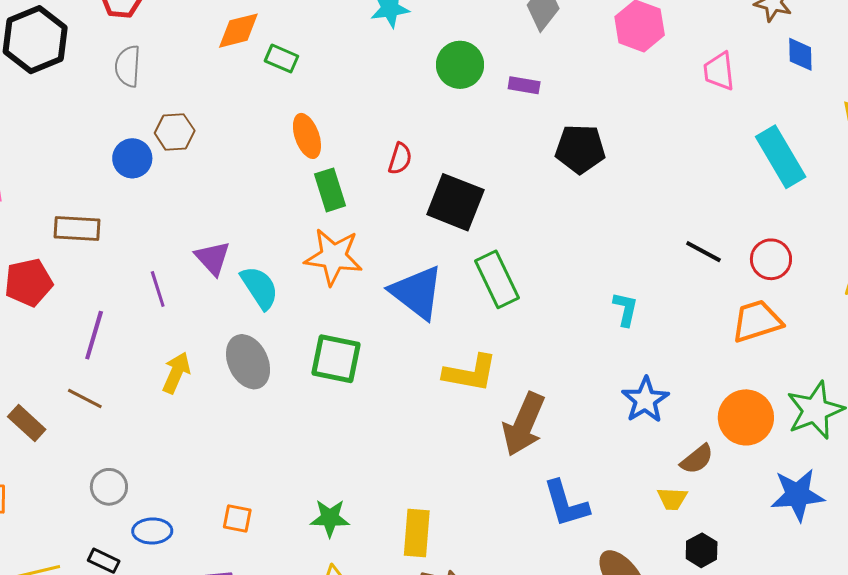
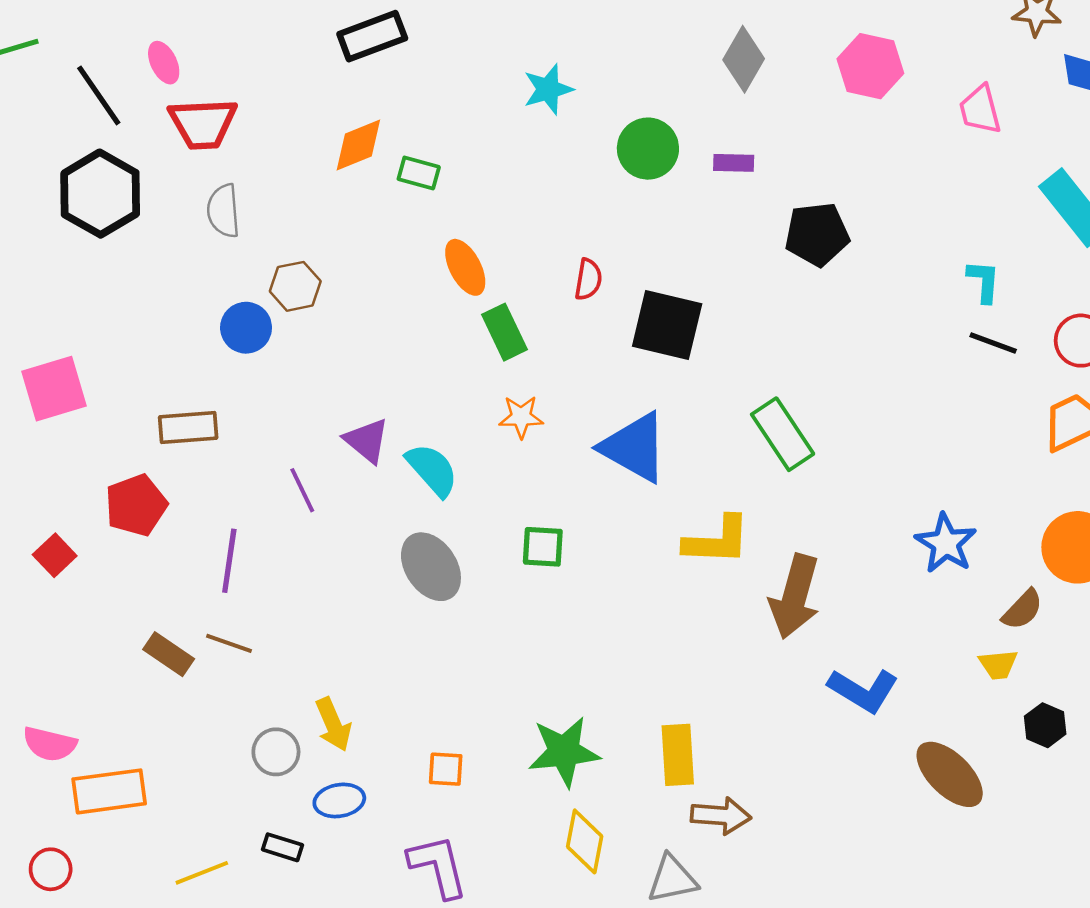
orange star: (333, 257) -> (521, 417), size x0.6
green rectangle: (497, 279) -> (783, 434), moved
cyan L-shape: (625, 309) -> (984, 281), moved
green square: (336, 359) -> (543, 547), size x0.7
yellow arrow: (176, 373) -> (333, 724), moved, turned 141
brown rectangle: (27, 423) -> (169, 654), moved
blue L-shape: (566, 504) -> (863, 690), turned -34
green star: (330, 518) -> (564, 752), size x1.4

